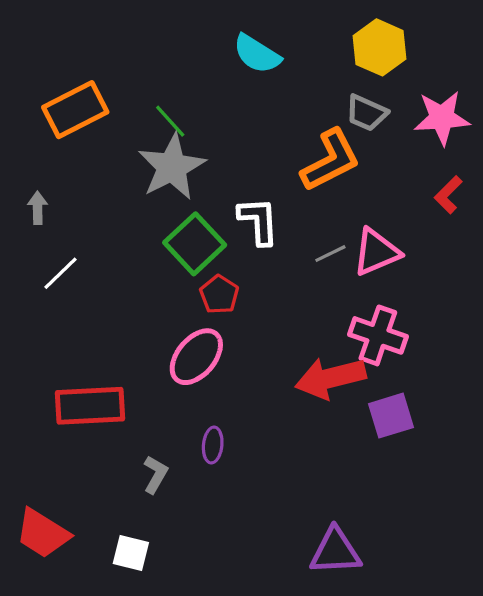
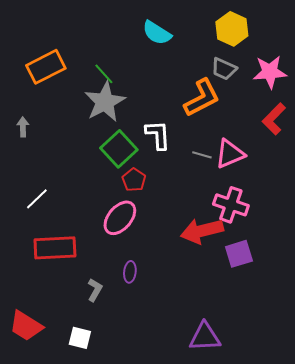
red L-shape: (448, 195) -> (274, 119), size x1.4
gray line: (330, 254) -> (202, 155), turned 42
white line: (61, 273) -> (37, 199), moved

